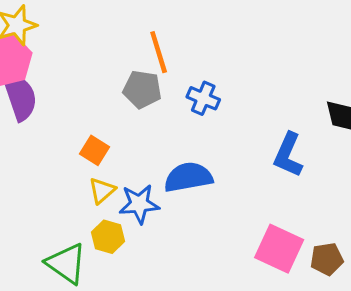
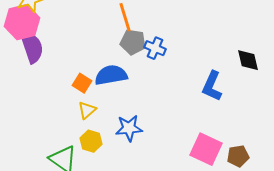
gray pentagon: (142, 89) -> (133, 42), moved
blue semicircle: (188, 177) -> (111, 75), moved
blue star: (139, 204) -> (129, 128), moved

